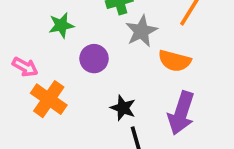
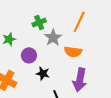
black star: (123, 108) -> (43, 74), moved

